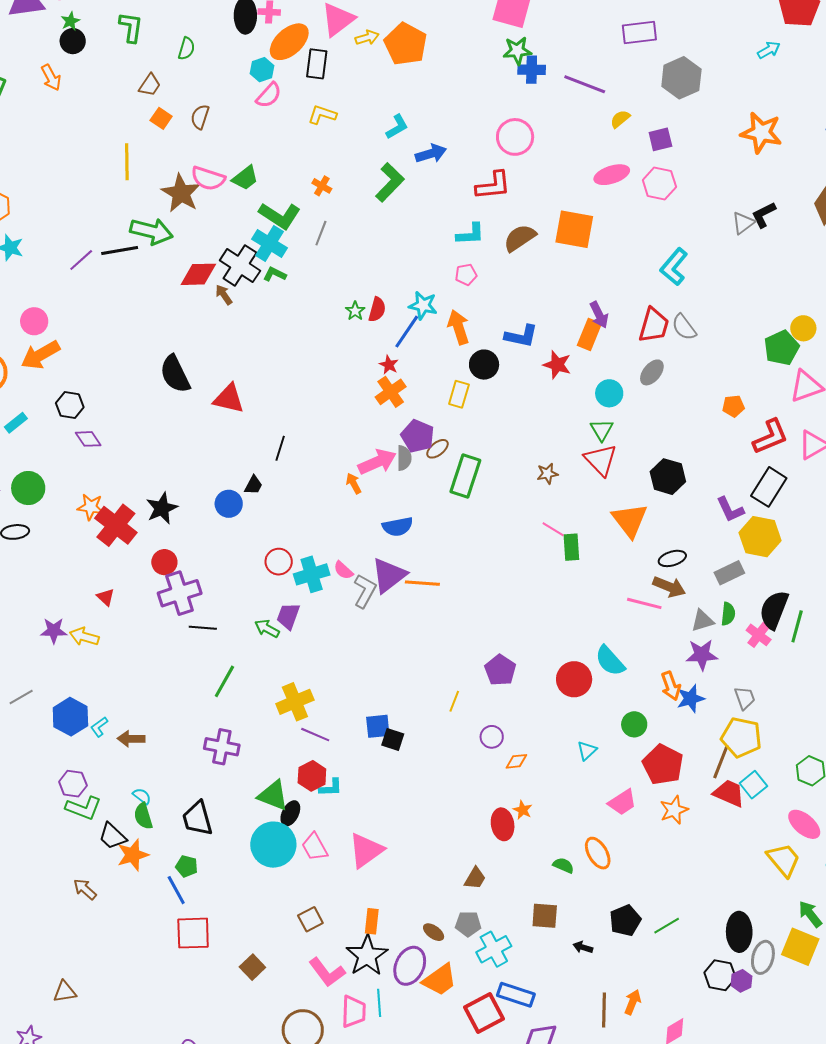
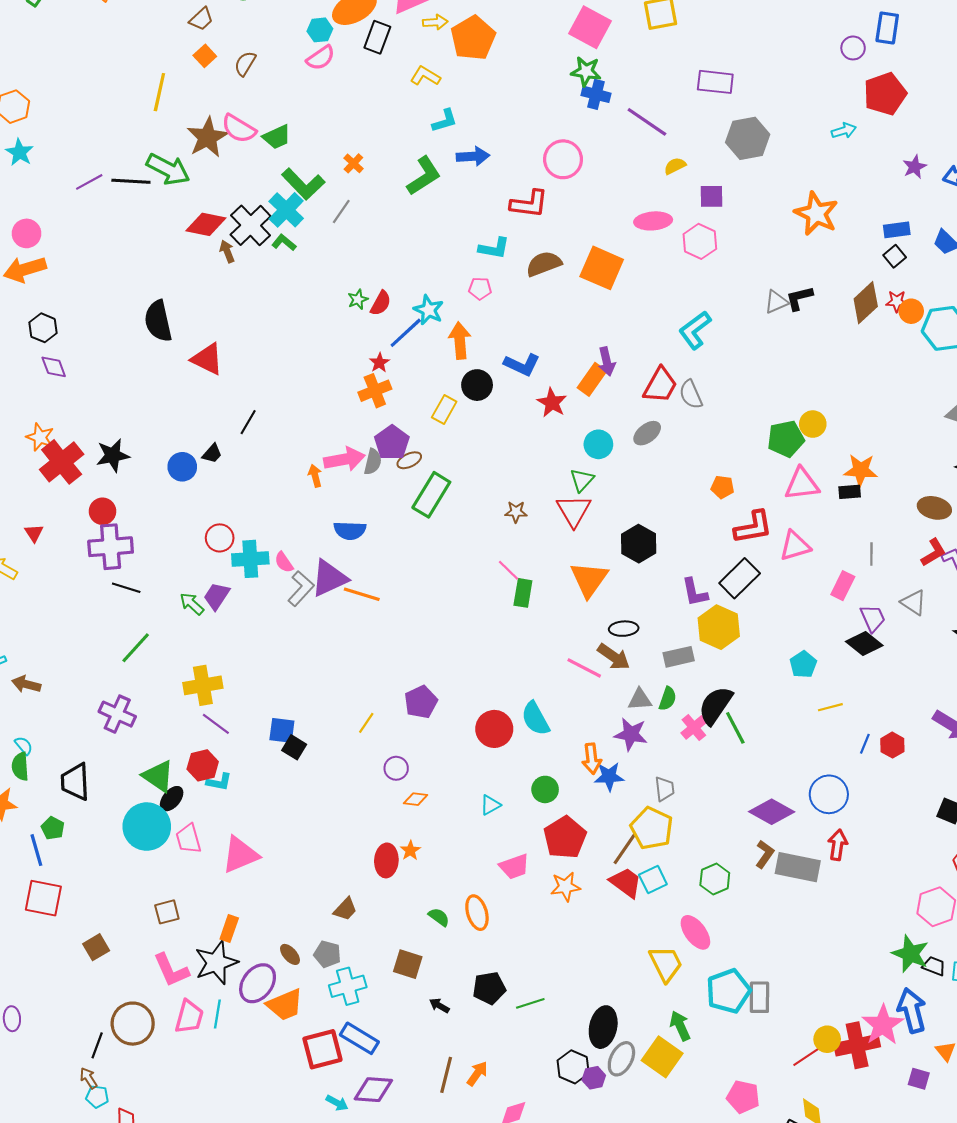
yellow L-shape: (322, 115) -> (425, 76), moved
green line: (797, 626) -> (735, 728), turned -56

